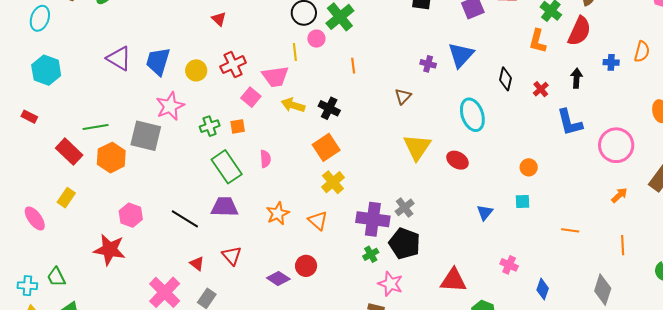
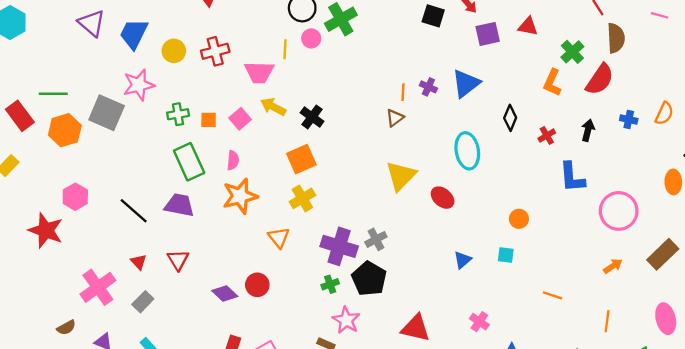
orange line: (353, 66) -> (403, 92), moved
pink square: (251, 97) -> (240, 119), moved
orange star: (278, 214) -> (240, 196), moved, size x1.4

